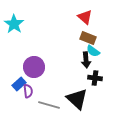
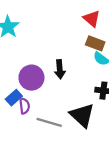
black arrow: (86, 60) -> (60, 69), moved

